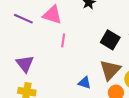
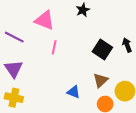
purple line: (23, 19) -> (14, 37), moved
brown triangle: (110, 70) -> (101, 80), size x0.7

